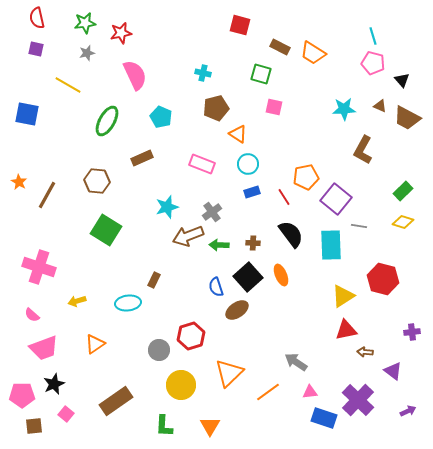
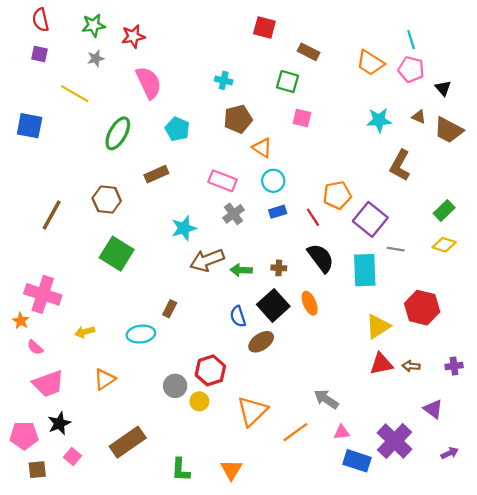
orange trapezoid: (313, 53) -> (370, 63), moved
orange star: (19, 182) -> (21, 321), moved
gray cross: (212, 212) -> (234, 214), moved
brown arrow: (365, 352) -> (411, 366), moved
yellow circle: (181, 385) -> (199, 401), moved, size x0.6

